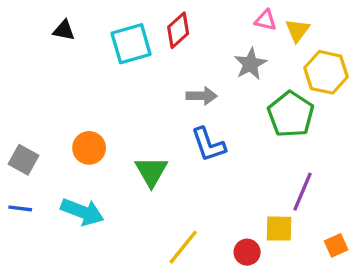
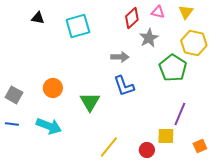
red diamond: (178, 30) -> (132, 18), moved
yellow triangle: (297, 30) -> (186, 12), moved

